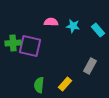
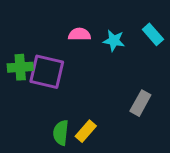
cyan rectangle: (98, 30) -> (153, 34), moved
yellow rectangle: (65, 84) -> (86, 131), moved

